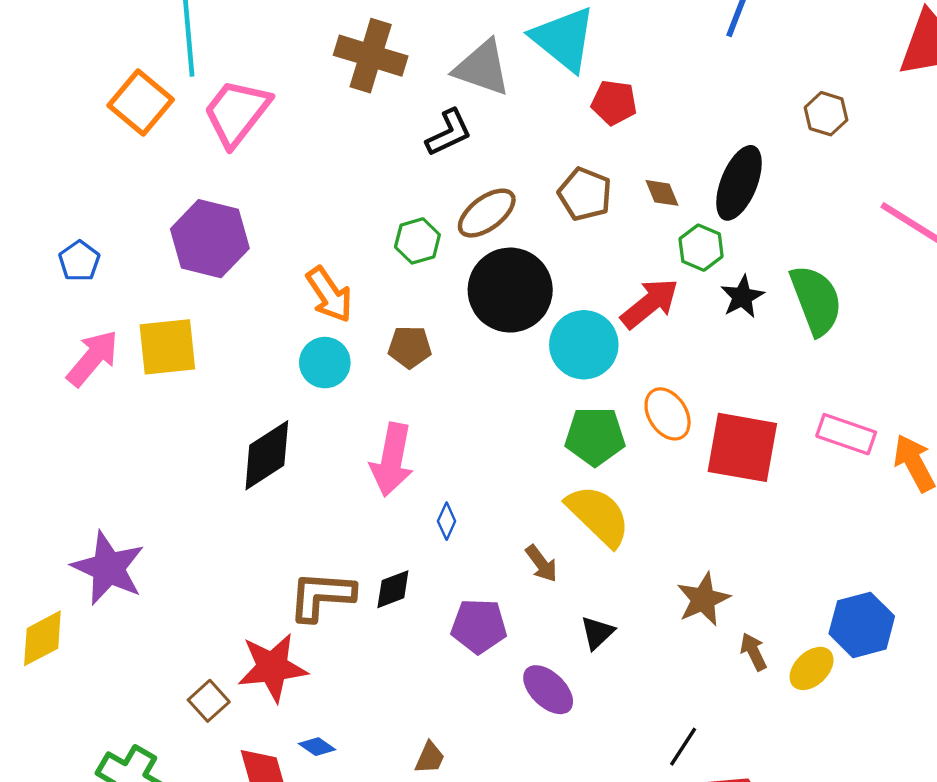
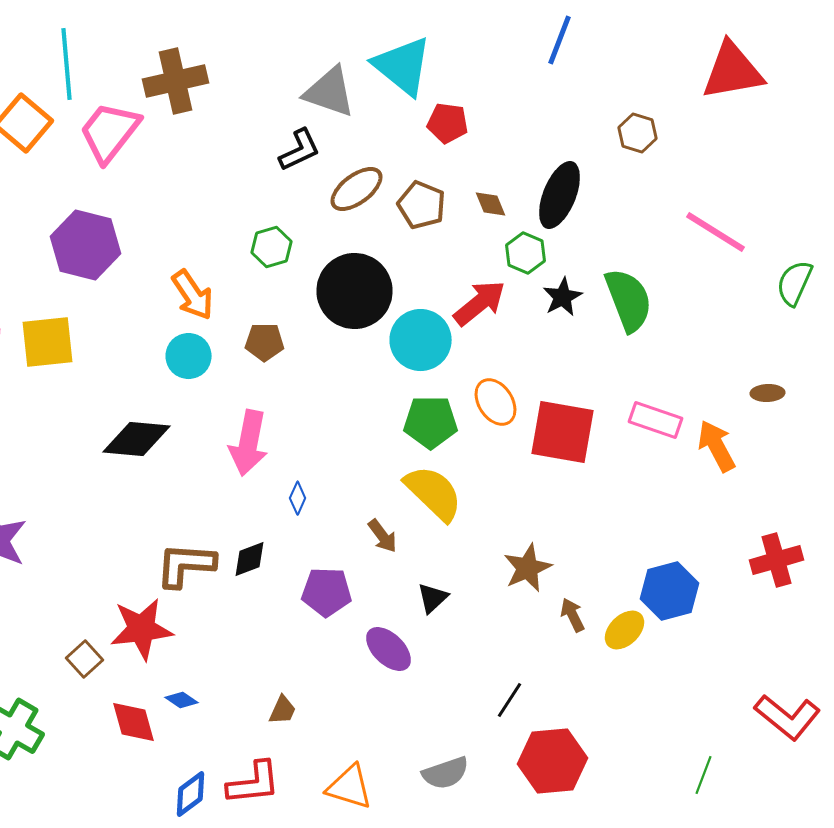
brown cross: (371, 56) -> (176, 81), moved, turned -30
brown ellipse: (487, 213) -> (356, 189), moved
black diamond: (267, 455) -> (136, 439), turned 38

